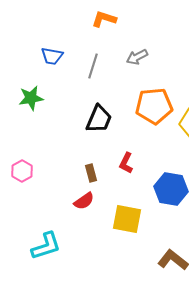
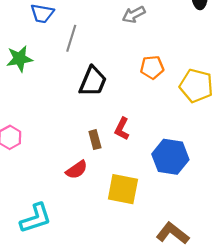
gray line: (93, 66) -> (71, 38), moved
orange pentagon: (154, 106) -> (152, 67), size x0.6
brown rectangle: (91, 173) -> (95, 140), moved

